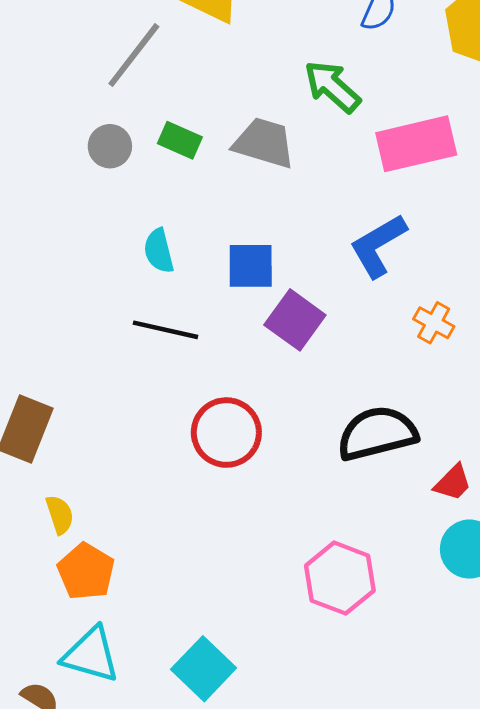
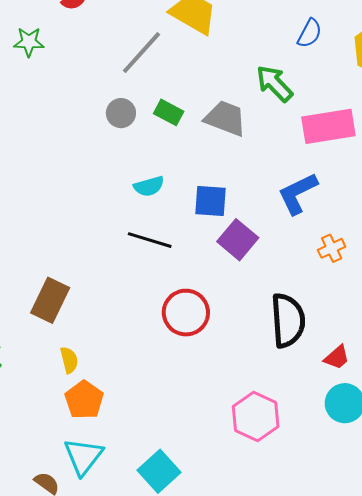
cyan semicircle: (159, 251) -> (149, 186), turned -96
orange cross: (434, 323) -> (332, 248), turned 32
black semicircle: (377, 433) -> (288, 320), turned 96
cyan triangle: (91, 655) -> (83, 456), turned 48

